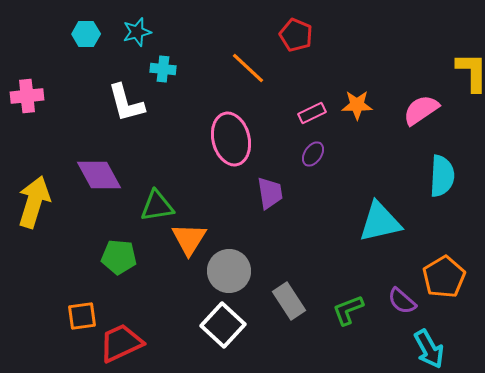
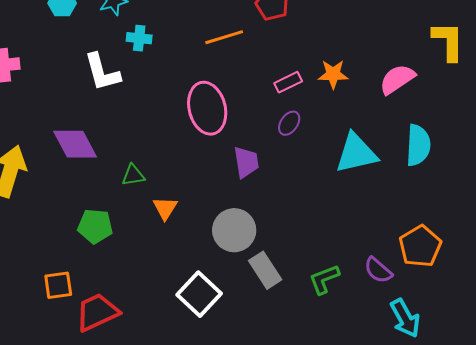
orange line: (248, 68) -> (224, 37), turned -60
green triangle: (157, 206) -> (133, 175), size x0.7
cyan triangle: (380, 222) -> (356, 153), moved
orange triangle: (189, 239) -> (165, 208), size x0.7
gray circle: (229, 271) -> (234, 230), moved

